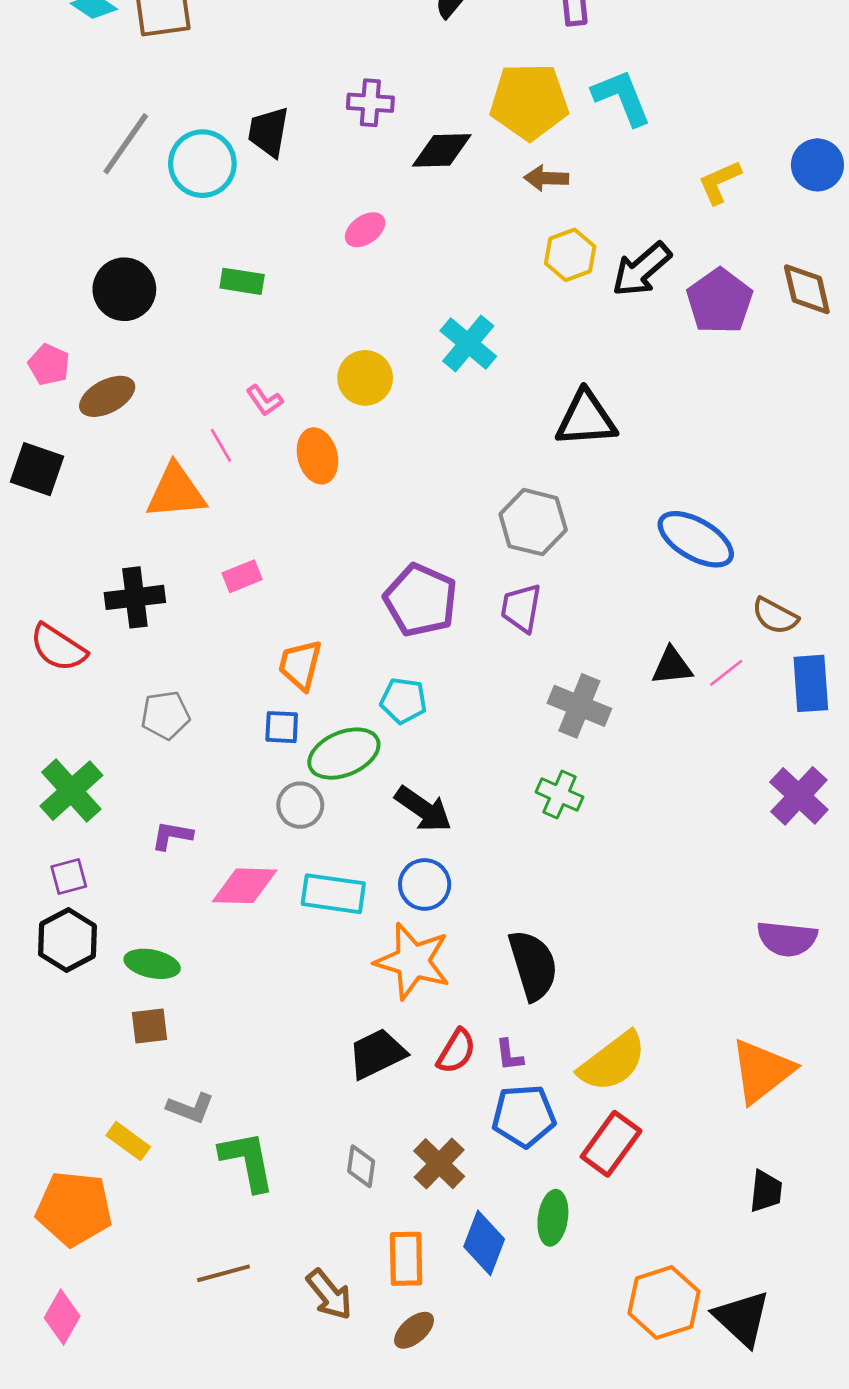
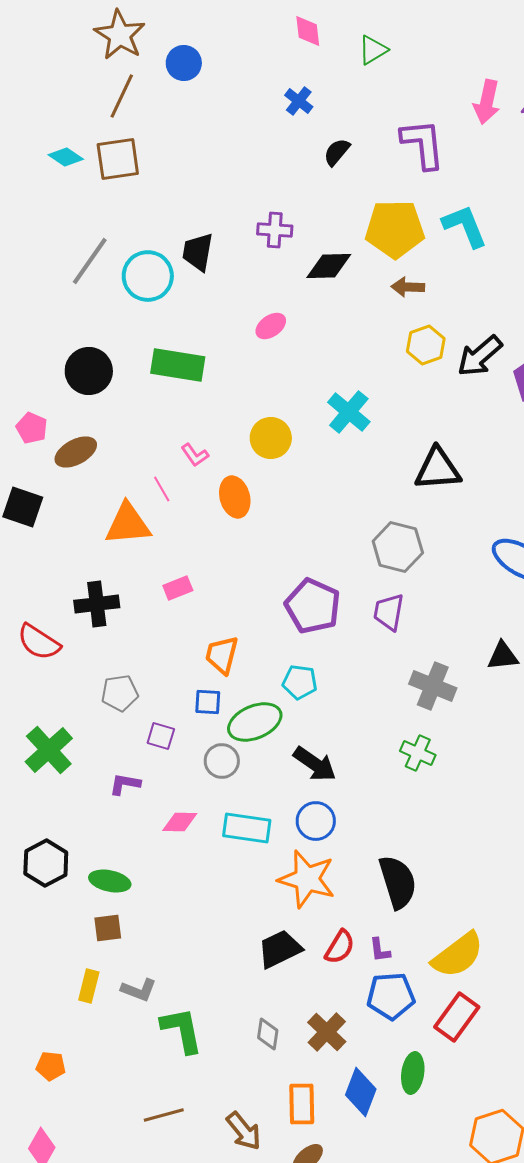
green rectangle: (242, 281) -> (178, 365), size x1.6
purple square: (69, 877) -> (161, 736), moved, turned 32
pink diamond: (245, 886) -> (180, 822), size x0.7
yellow rectangle: (128, 1141) -> (89, 986), moved, turned 68
orange pentagon: (74, 1209) -> (51, 1066), size x0.5

